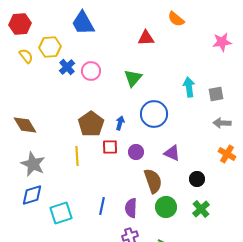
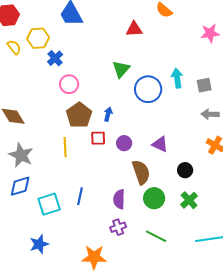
pink circle: (91, 71) -> (69, 84), moved
blue circle: (154, 114) -> (148, 89), moved
blue line: (102, 206) -> (80, 196), moved

